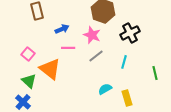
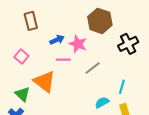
pink star: (92, 35) -> (78, 44), moved
pink square: (28, 54) -> (21, 56), moved
cyan line: (124, 62) -> (122, 87), moved

